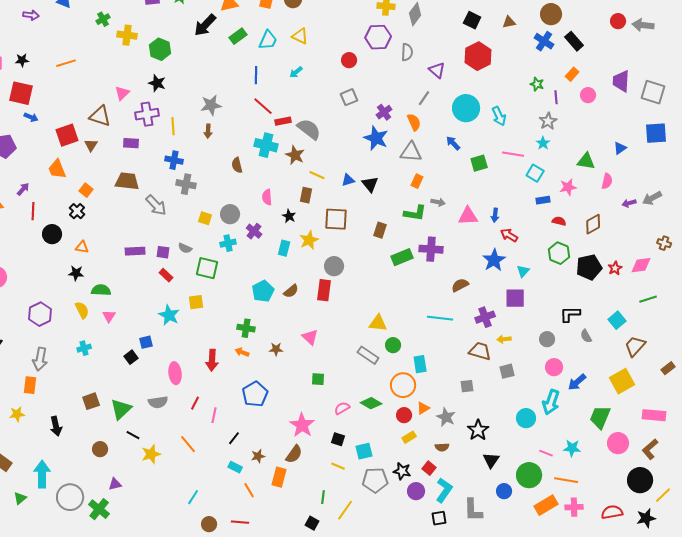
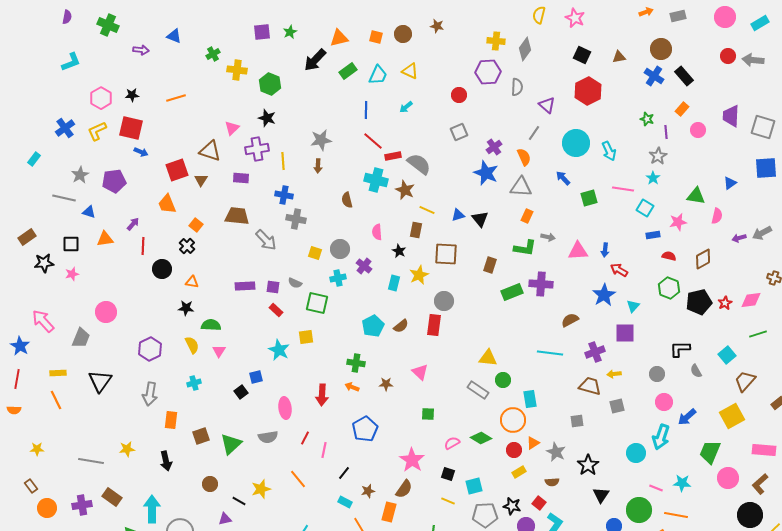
orange rectangle: (30, 385) -> (171, 420), moved
black line: (133, 435) -> (239, 501), moved

